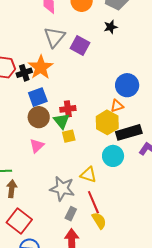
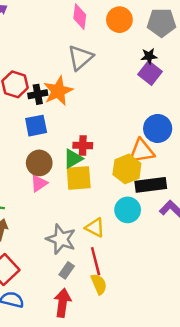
purple square: (80, 46) -> (150, 73), moved
blue square: (38, 97) -> (36, 126), moved
orange triangle: (117, 106) -> (142, 151), size x1.6
brown circle: (39, 117) -> (39, 163), moved
green triangle: (62, 121) -> (73, 159), turned 30
yellow square: (69, 136) -> (79, 178), size x1.6

